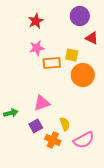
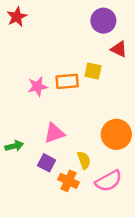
red star: (36, 21) -> (17, 17), moved
pink star: (37, 48) -> (37, 87), moved
orange circle: (83, 75) -> (116, 134), moved
purple square: (36, 126) -> (47, 163), turned -32

